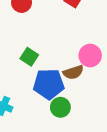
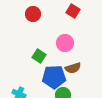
pink circle: (90, 56) -> (65, 43), moved

